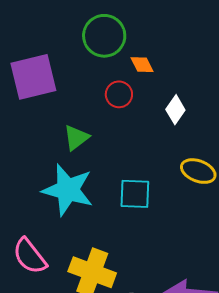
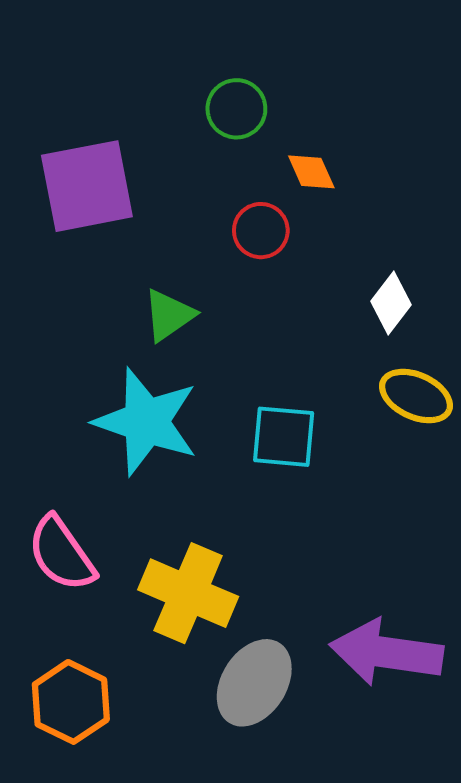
green circle: (104, 36) -> (236, 109), size x0.7
white diamond: (175, 110) -> (391, 303), moved

